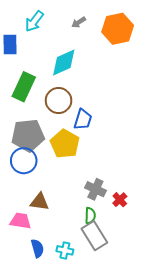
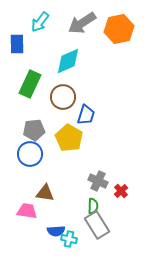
gray arrow: (79, 22) -> (82, 23), size x2.0
gray pentagon: (28, 135) -> (34, 130), size x0.7
blue semicircle: (37, 248) -> (56, 231), moved, turned 102

